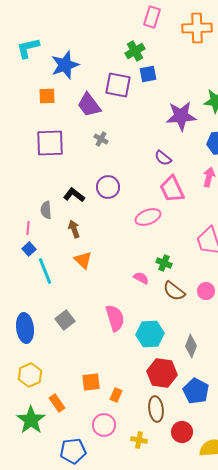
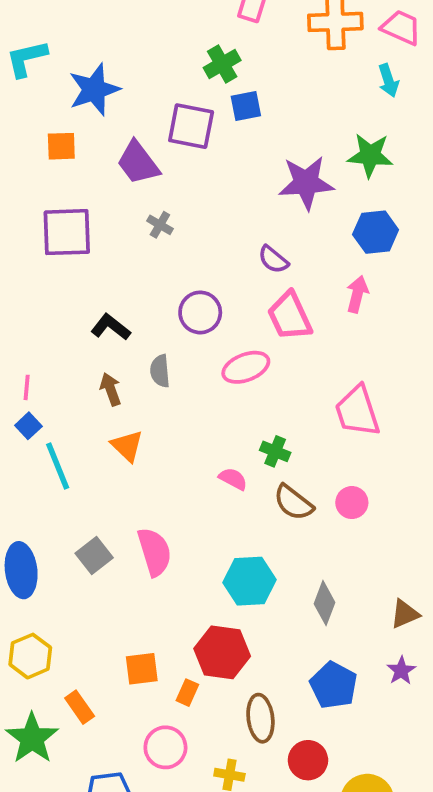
purple circle: (108, 187) -> (200, 312), moved
gray semicircle: (46, 210) -> (160, 371), moved
pink semicircle: (115, 318) -> (154, 552), moved
red hexagon: (162, 373) -> (222, 652), moved

